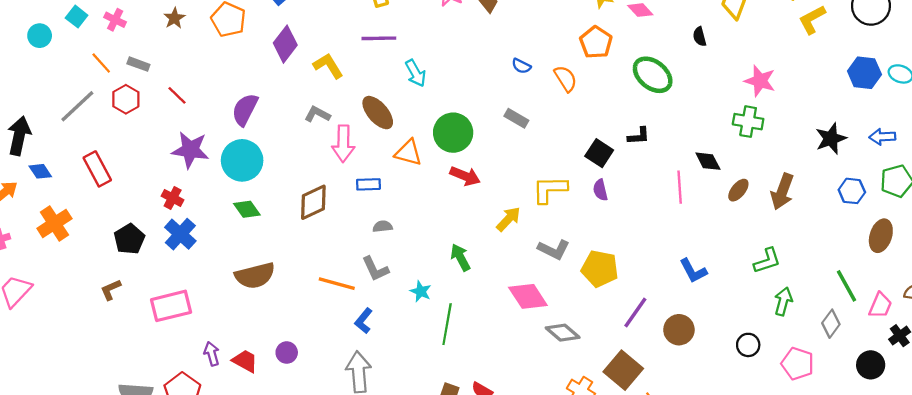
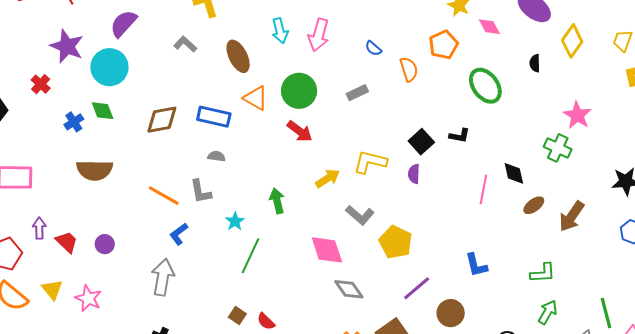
gray rectangle: (516, 118) -> (357, 93), turned -70
pink arrow: (343, 144) -> (319, 35), moved
blue rectangle: (368, 184) -> (214, 117), size x1.5
blue cross: (180, 234) -> (74, 122), moved, size x0.7

